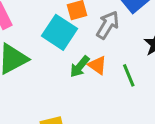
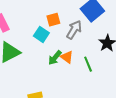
cyan square: (59, 32) -> (41, 34), size x0.7

